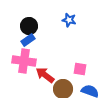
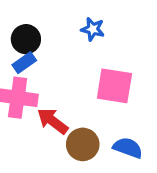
pink square: (80, 69) -> (114, 86), moved, size x1.6

